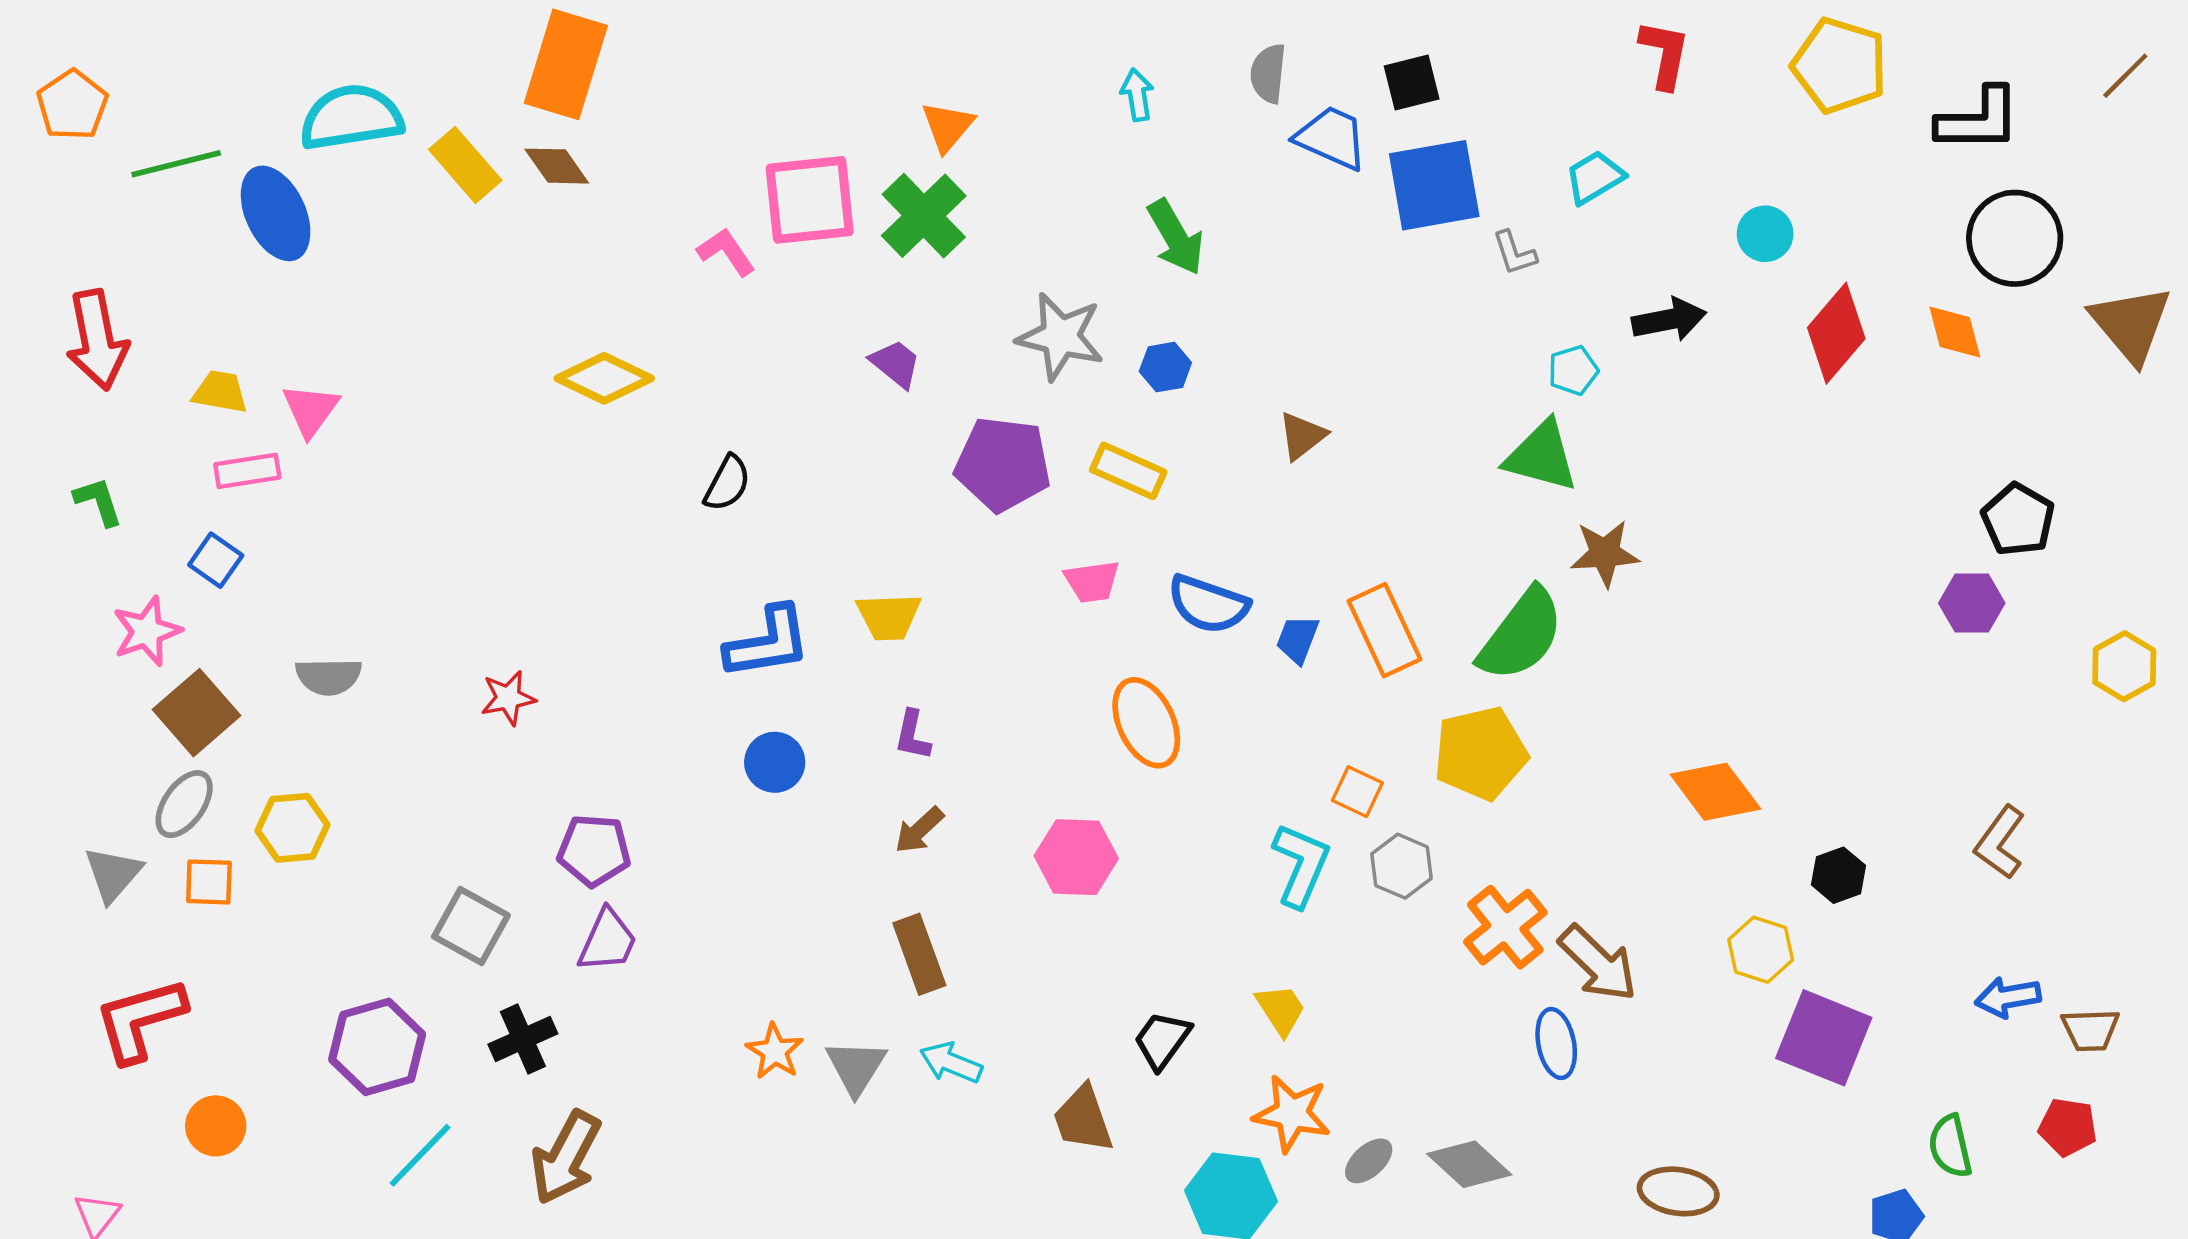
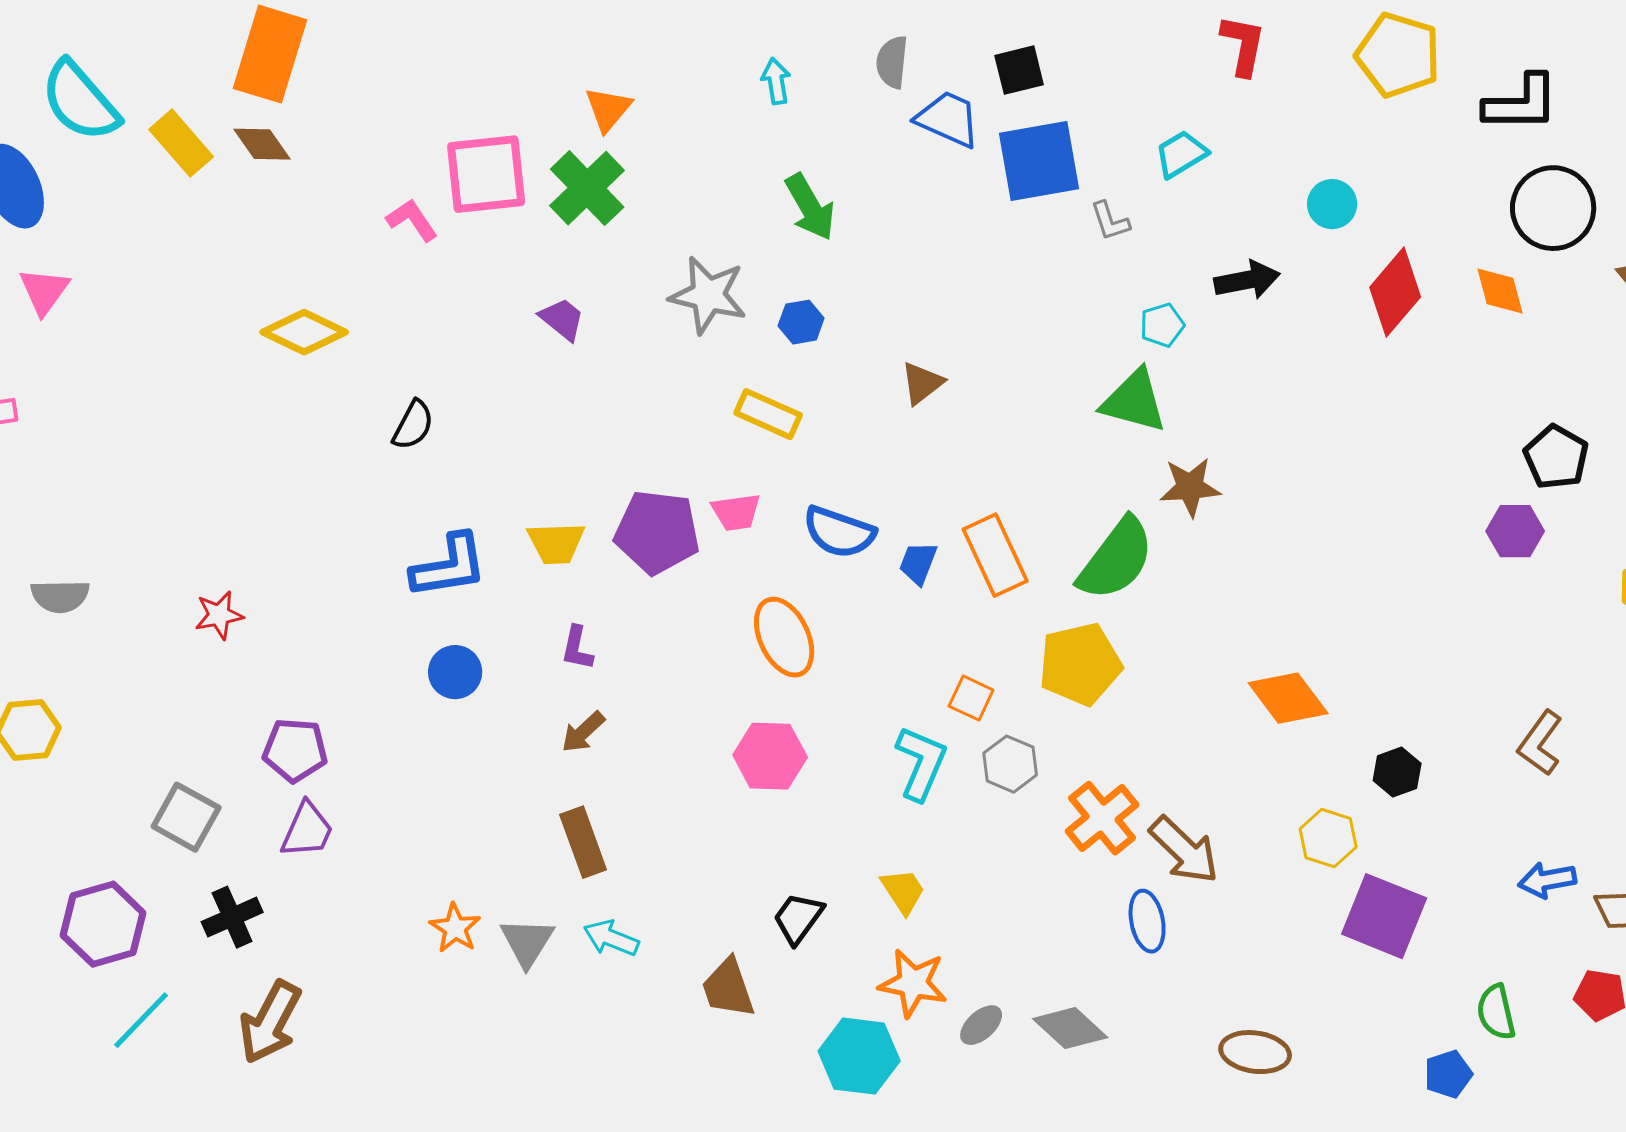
cyan semicircle: (351, 117) -> (80, 101), turned -122
pink triangle: (311, 410) -> (44, 291), moved
purple pentagon: (1003, 464) -> (657, 532), moved
pink hexagon: (1076, 857) -> (770, 756), moved

